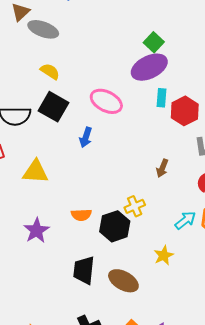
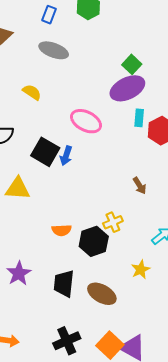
gray ellipse: (43, 29) -> (54, 50), moved
black square: (53, 107) -> (45, 152), moved
brown arrow: (162, 168) -> (140, 186), turned -54
purple star: (36, 230) -> (19, 273), moved

